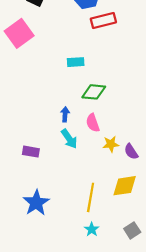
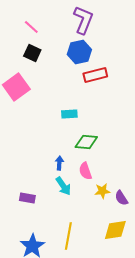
yellow line: (91, 197) -> (68, 236), moved

